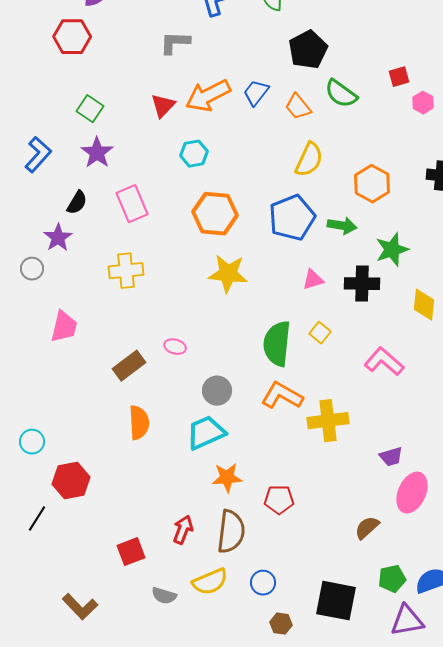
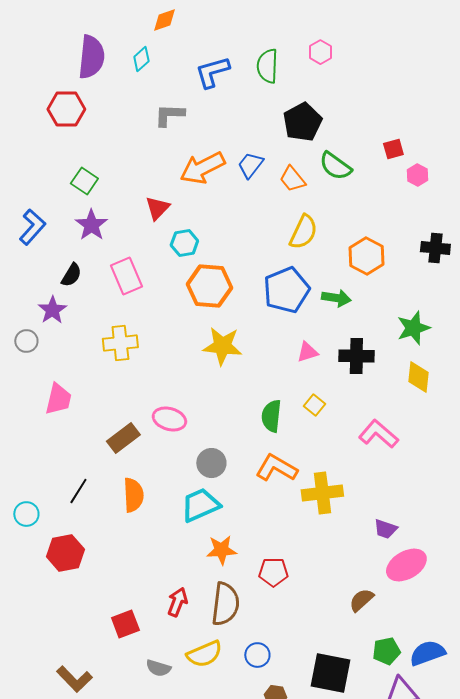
red triangle: (163, 106) -> (157, 208), moved
cyan hexagon: (194, 154) -> (184, 243), moved
green star: (392, 250) -> (413, 328), moved
green semicircle: (277, 344) -> (271, 416), size x0.7
pink ellipse: (175, 347) -> (169, 419), size x1.5
purple trapezoid: (391, 457) -> (385, 529), turned 35
pink ellipse: (412, 493) -> (406, 565), turned 36
black line: (37, 519) -> (78, 491), moved

